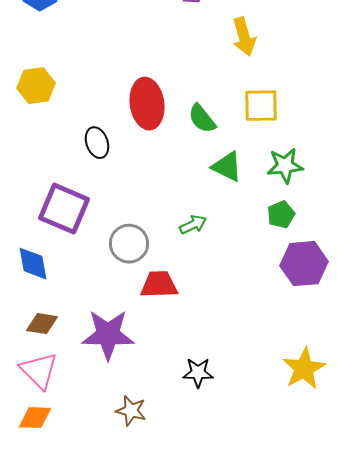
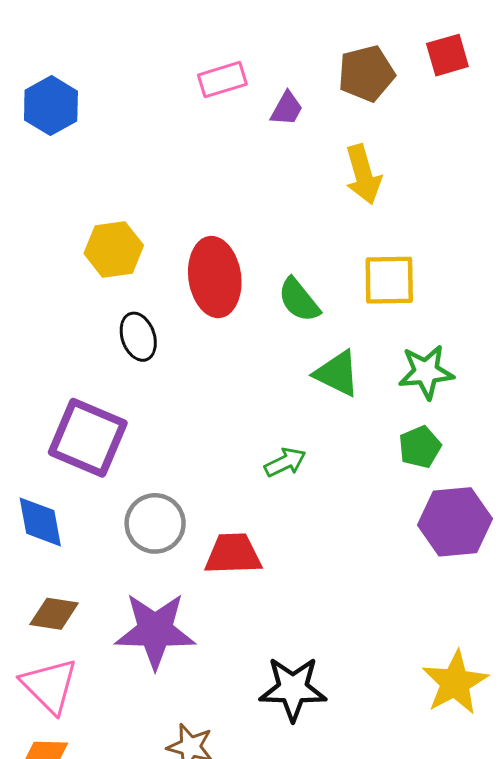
yellow hexagon: (36, 86) -> (114, 249), moved
gray circle: (129, 244) -> (155, 523), moved
black star: (198, 373) -> (293, 689), size x1.4

